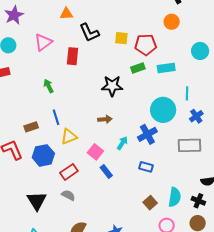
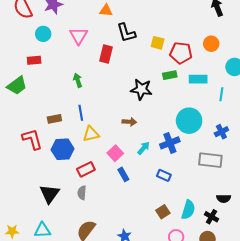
orange circle: (172, 22) -> (211, 44), moved
pink triangle: (43, 42) -> (79, 36), turned -30
cyan line: (187, 93) -> (221, 94), moved
gray semicircle: (68, 195) -> (82, 193), turned -120

